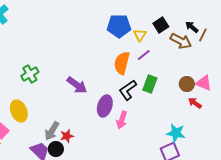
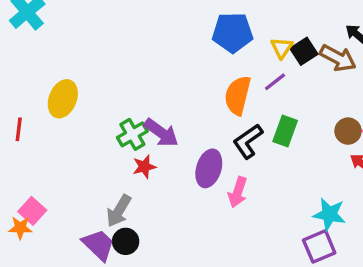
black square: (161, 25) -> (304, 51), moved
yellow triangle: (140, 35) -> (282, 48), moved
green cross: (30, 74) -> (132, 134), moved
yellow ellipse: (19, 111) -> (63, 99), moved, turned 45
red star: (67, 136) -> (144, 167), moved

